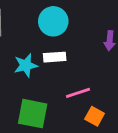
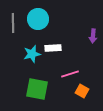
cyan circle: (53, 21) -> (38, 19), moved

